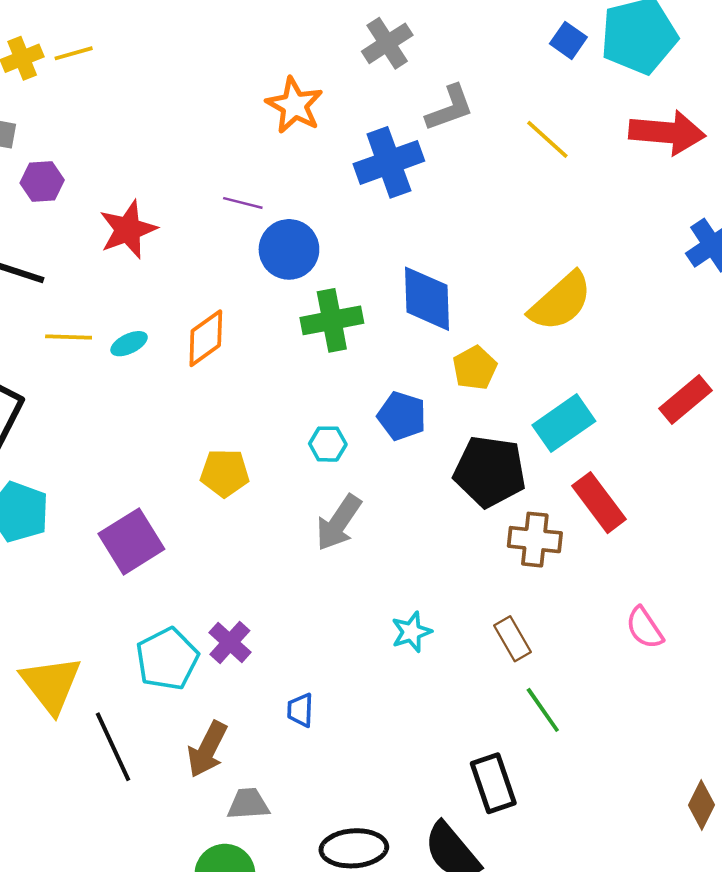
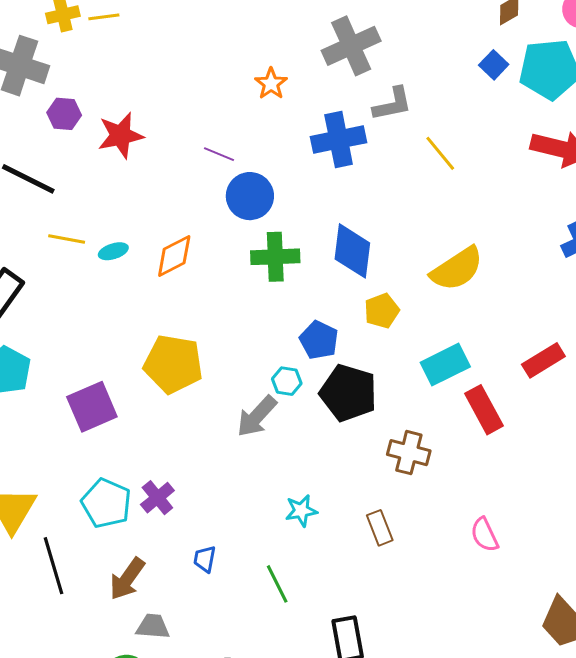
gray cross: (387, 43) -> (351, 46), size x1.4
orange star: (294, 105) -> (271, 84), size x0.7
yellow line: (547, 139) -> (440, 153), moved
red star: (128, 230) -> (121, 135), moved
cyan hexagon: (328, 444) -> (287, 381), moved
black pentagon: (490, 471) -> (348, 393), moved
yellow pentagon: (225, 473) -> (173, 364), size x1.5
red rectangle: (599, 503) -> (484, 410), moved
cyan pentagon: (167, 659) -> (106, 503), turned -30
green line: (543, 710) -> (277, 584), moved

